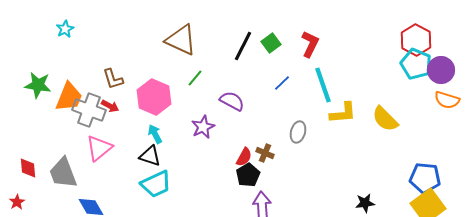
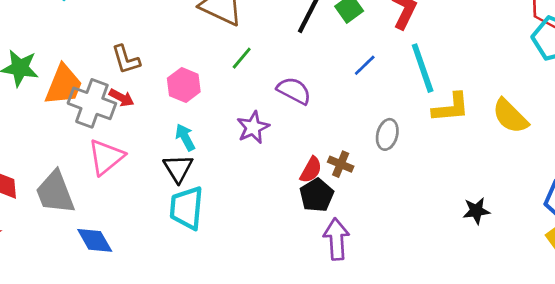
pink hexagon: (154, 97) -> (184, 85), size x0.7
black triangle: (150, 156) -> (178, 168), turned 40
cyan trapezoid: (156, 184) -> (187, 208), turned 120
black star: (365, 203) -> (476, 211), moved

